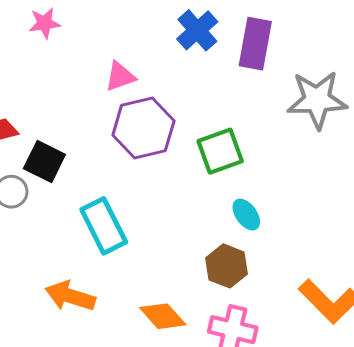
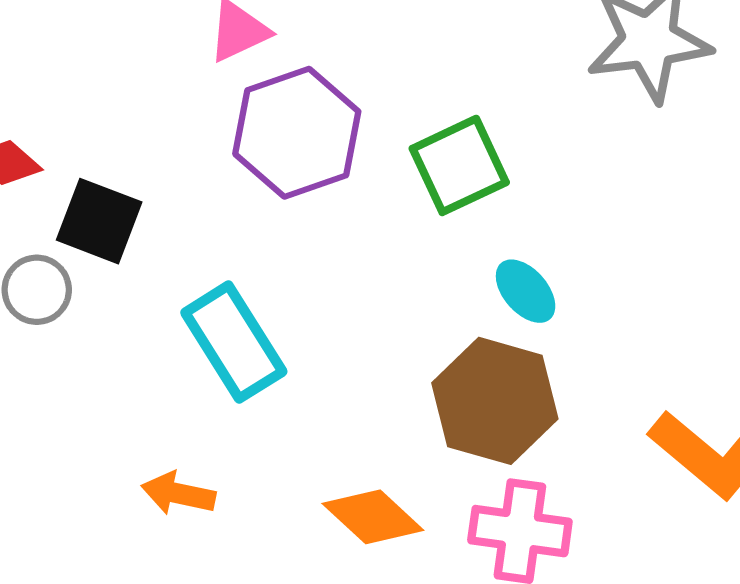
brown hexagon: (227, 266) -> (495, 401), size x1.4
orange arrow: (70, 296) -> (178, 494), size x0.7

